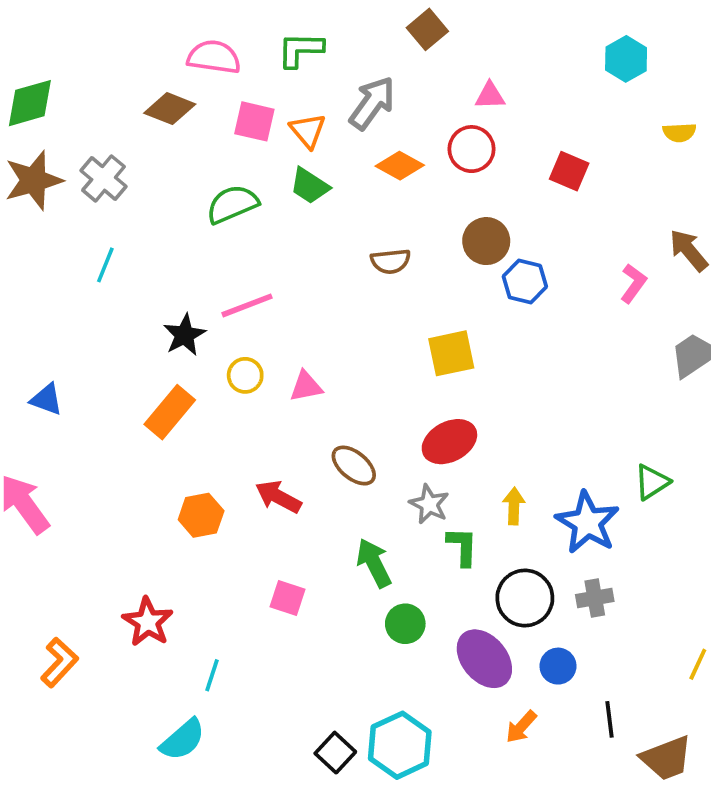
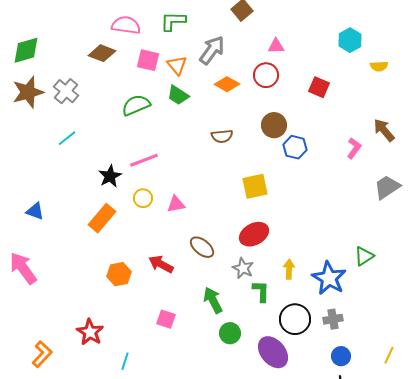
cyan hexagon: (626, 59) -> (350, 40), moved
cyan line: (105, 265) -> (67, 138), turned 30
blue circle: (558, 666) -> (341, 356), moved

